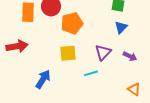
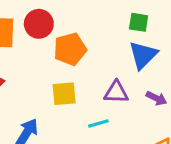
blue triangle: (121, 27) -> (143, 55), size x1.5
purple triangle: (103, 52) -> (116, 92), turned 48

